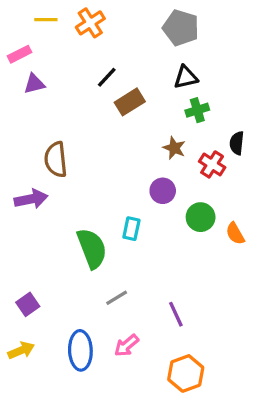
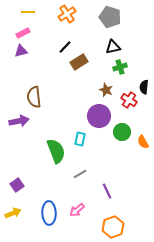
orange cross: (90, 23) -> (67, 14), moved
pink rectangle: (20, 54) -> (23, 33), moved
purple circle: (163, 191) -> (99, 116), size x1.5
gray line: (117, 298) -> (80, 174), moved

